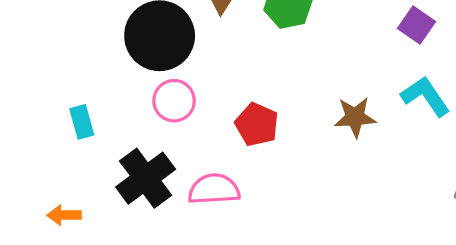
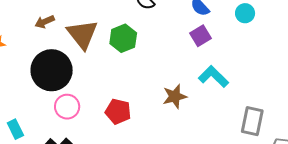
purple square: (416, 25) -> (200, 36), turned 35

